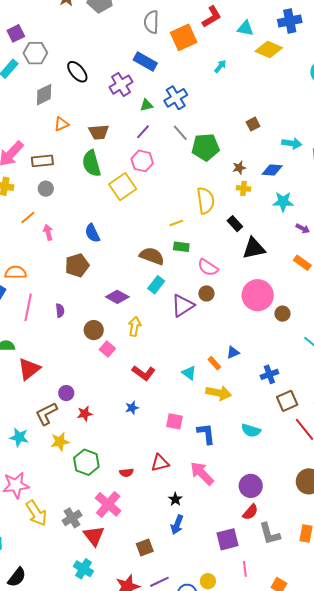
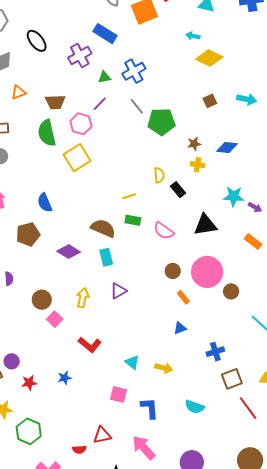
yellow diamond: (269, 50) -> (209, 58), moved
cyan arrow: (220, 66) -> (193, 36), moved, turned -120
cyan arrow: (292, 143) -> (247, 99), moved
pink hexagon: (142, 161) -> (81, 124), moved
yellow semicircle: (206, 201) -> (159, 175), size x0.6
cyan star: (283, 202) -> (234, 196), moved
black rectangle: (235, 224) -> (178, 190), moved
pink semicircle: (208, 267) -> (164, 231), moved
cyan rectangle: (156, 285) -> (106, 257), turned -54
brown circle: (206, 293) -> (173, 271), moved
purple diamond: (117, 297) -> (69, 252), moved
purple triangle: (183, 305) -> (118, 291), moved, size x0.7
orange rectangle: (214, 363) -> (183, 297), moved
cyan triangle: (189, 373) -> (132, 362), moved
yellow arrow: (219, 393) -> (164, 368), size x0.7
blue star: (132, 408) -> (65, 378), moved
red semicircle: (126, 473) -> (79, 449), moved

